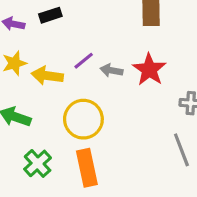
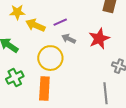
gray arrow: (111, 70) -> (69, 39), moved

